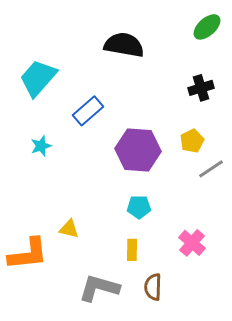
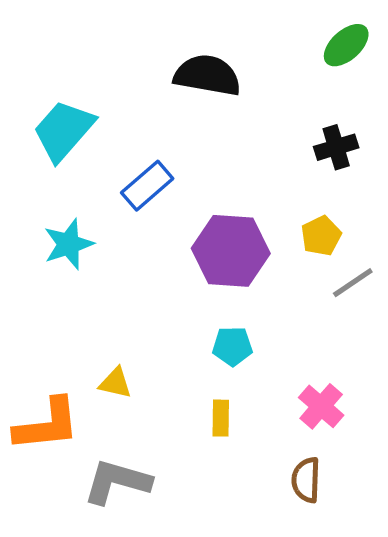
cyan star: (41, 146) -> (69, 244), size x1.4
brown semicircle: (153, 287) -> (306, 480), moved
gray L-shape: (99, 288) -> (117, 482), moved

